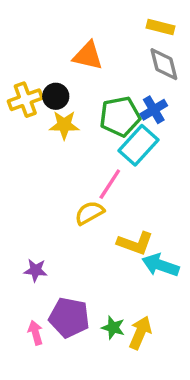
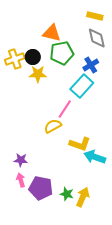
green pentagon: (120, 117) -> (62, 53), moved
pink arrow: (35, 333) -> (21, 180), moved

